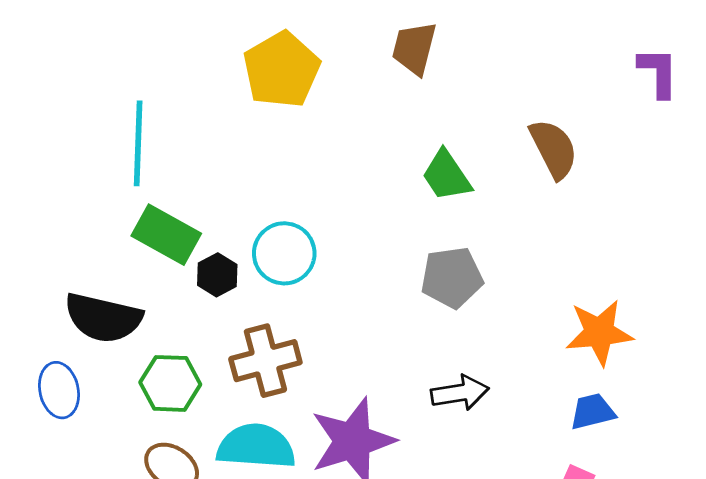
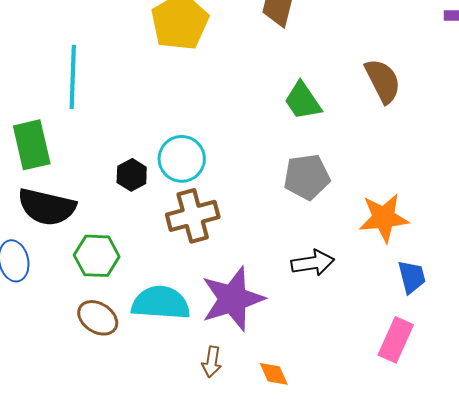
green rectangle: (166, 235) -> (32, 145), moved, turned 48
orange star: (599, 332) -> (384, 218), moved
brown cross: (265, 361) -> (193, 216), moved
blue trapezoid: (593, 412) -> (412, 277), turned 90

